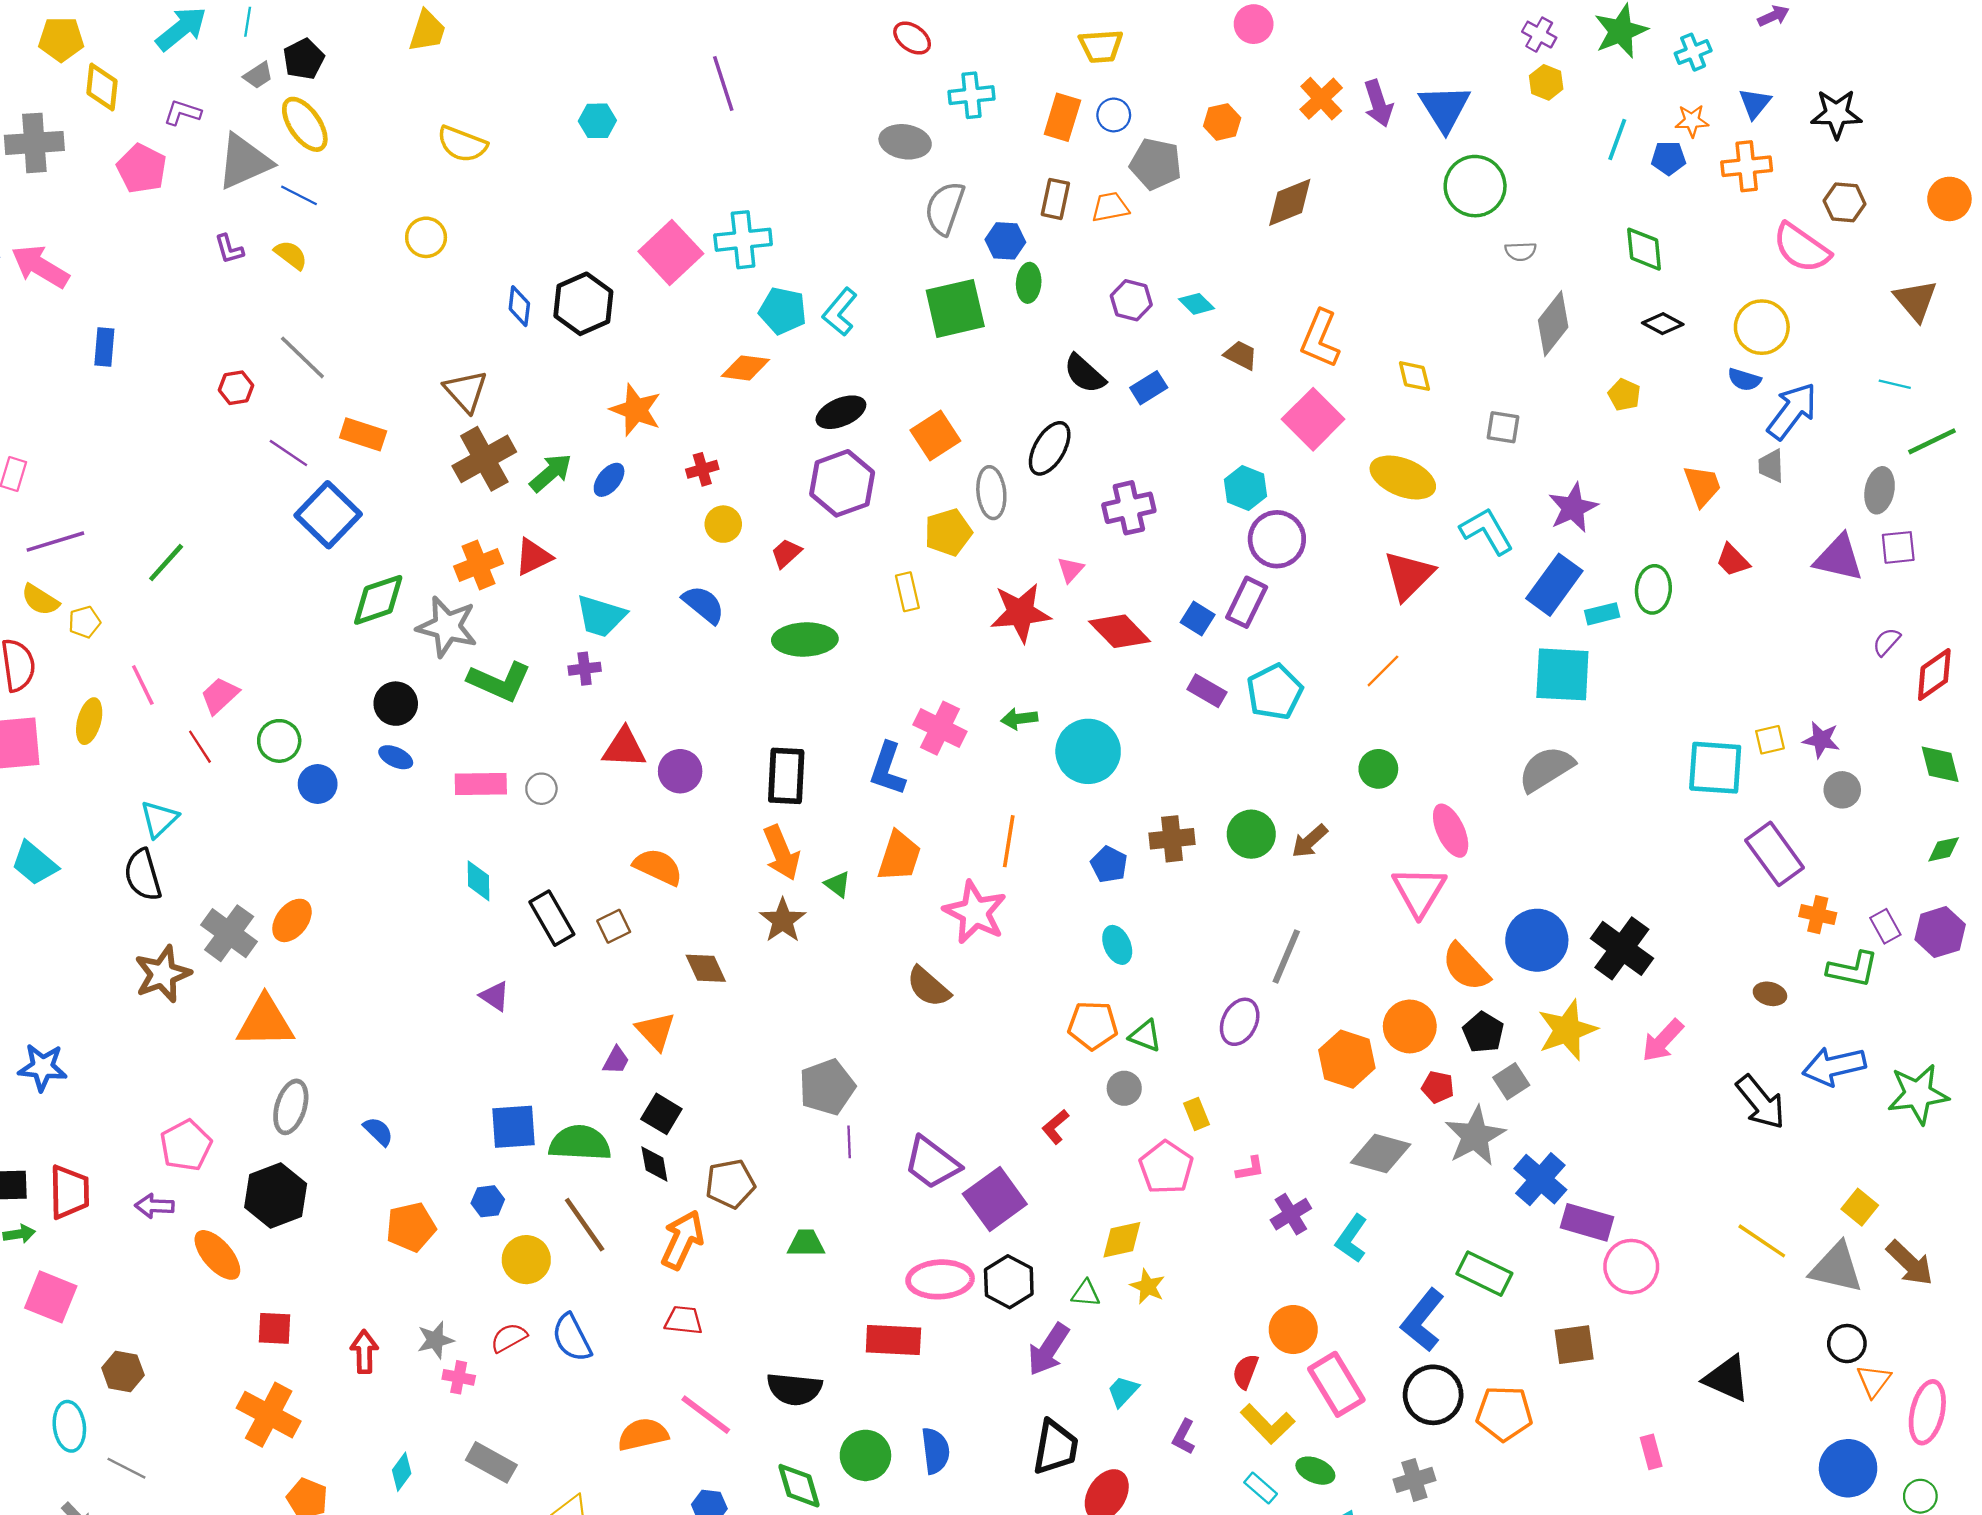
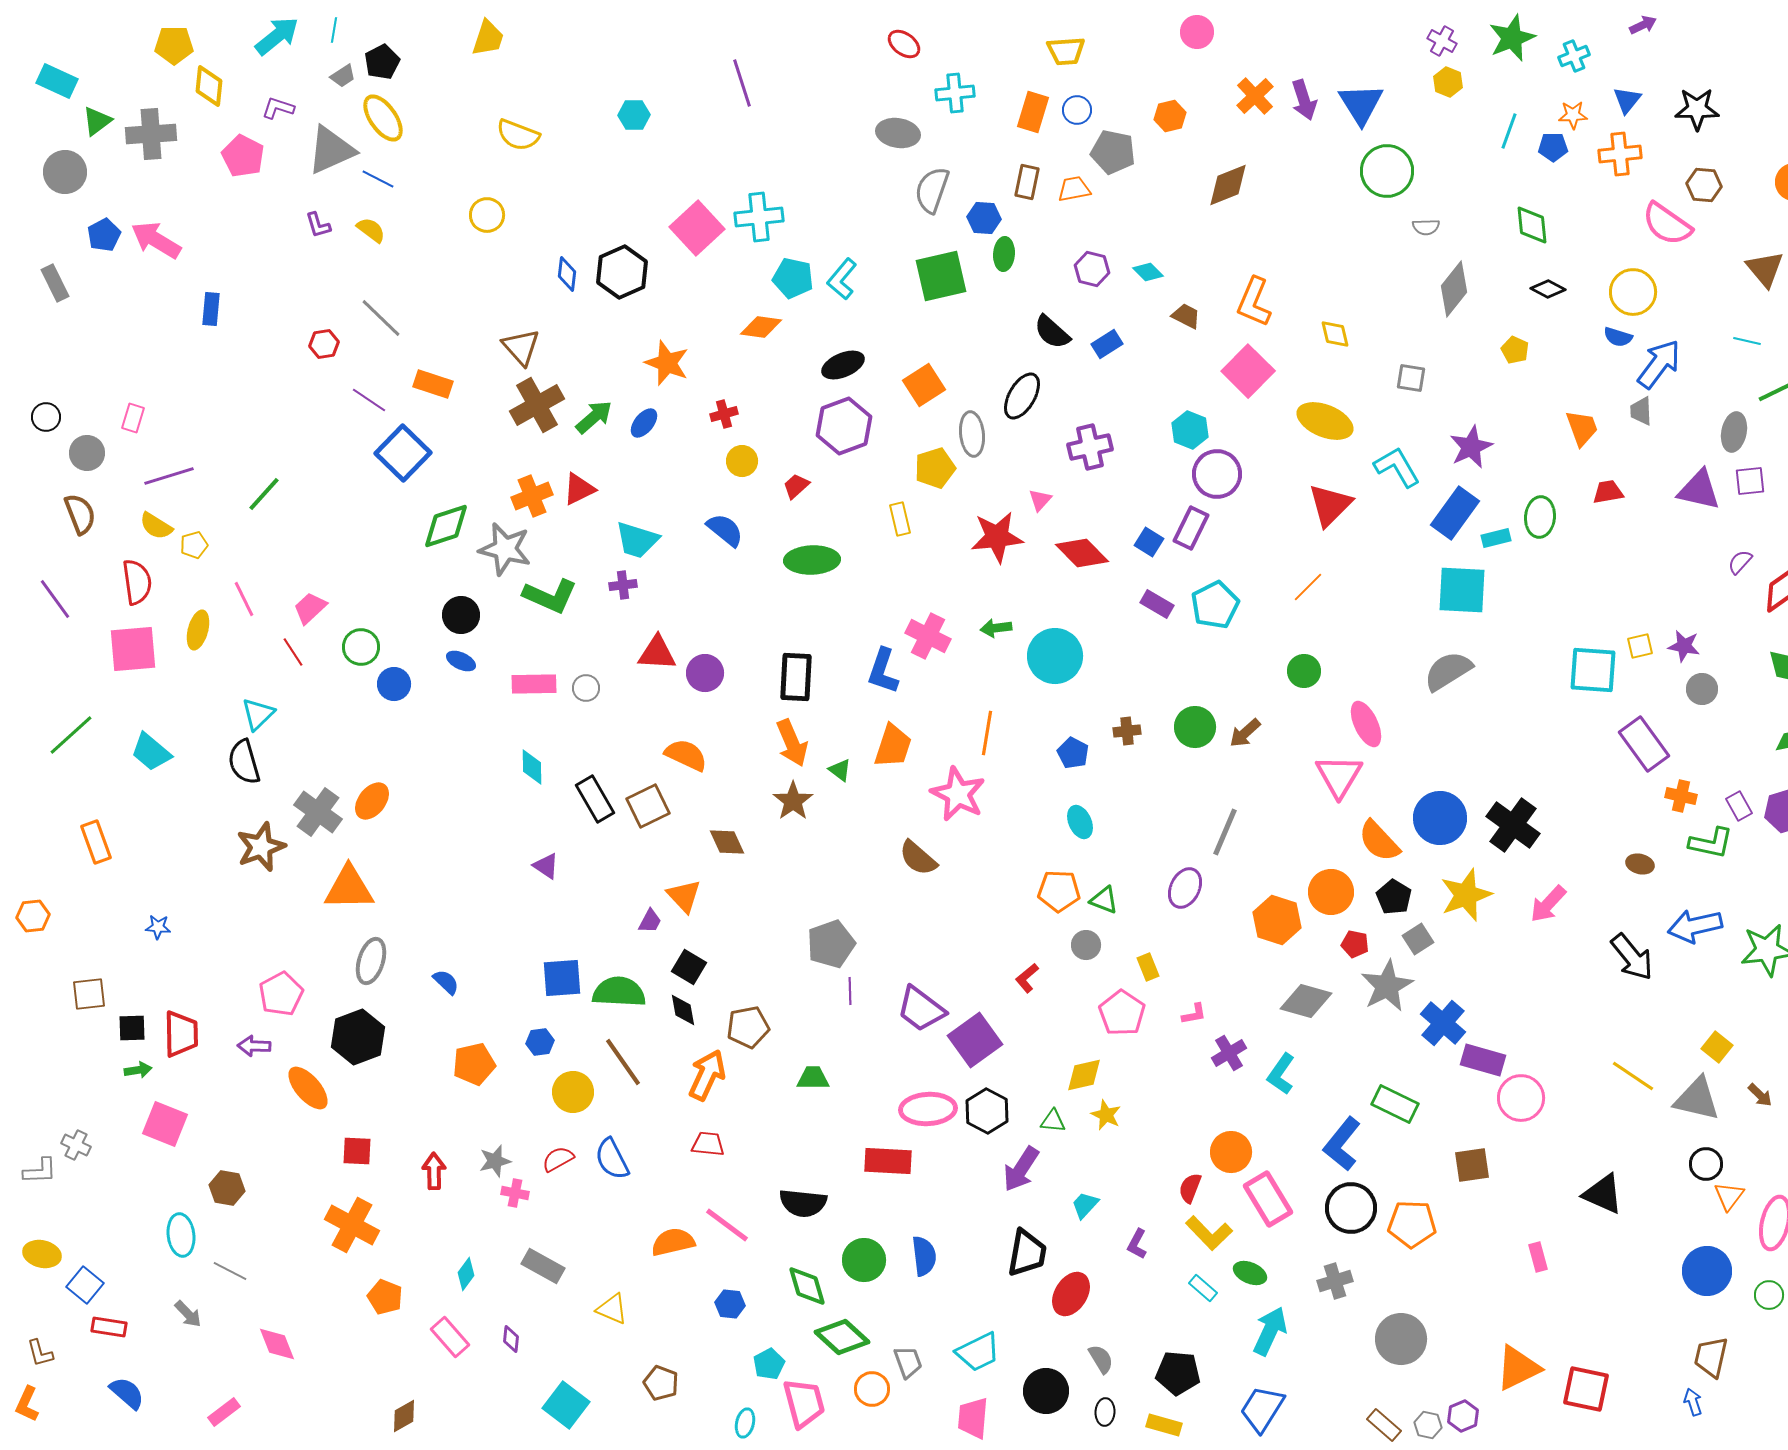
red trapezoid: (1733, 560) -> (1608, 492), turned 124
brown cross: (1172, 839) -> (1127, 731), size x0.7
brown square: (614, 926) -> (648, 806), size x1.5
blue star: (43, 1067) -> (158, 927), size x0.6
brown arrow: (1910, 1263) -> (1760, 1095), size x0.6

